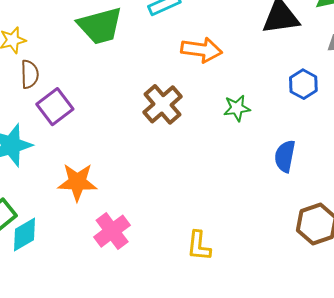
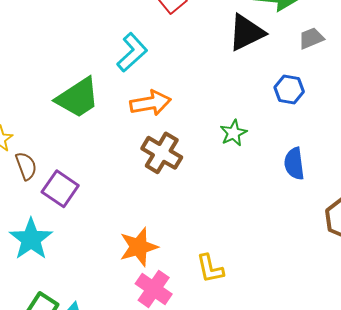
orange arrow: (202, 50) -> (151, 103), moved
orange star: (77, 182) -> (139, 247), moved
yellow L-shape: (199, 246) -> (210, 269), moved

